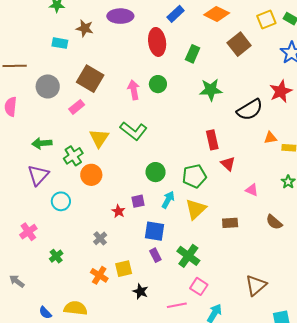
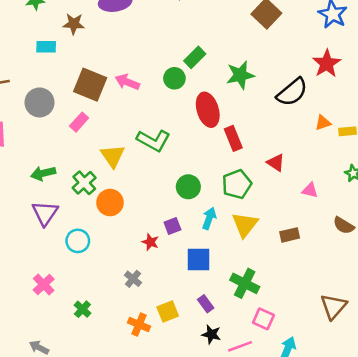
red ellipse: (157, 42) -> (208, 110), moved
green rectangle: (193, 54) -> (195, 57), moved, turned 30
pink arrow: (134, 90) -> (127, 82), moved, turned -48
red rectangle: (212, 140) -> (233, 138), moved
purple rectangle: (155, 255) -> (206, 304), moved
black star: (140, 291) -> (211, 334), moved

